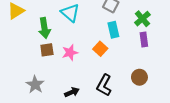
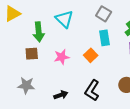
brown square: (47, 50) -> (32, 54), moved
gray star: (35, 85) -> (26, 85), turned -30

